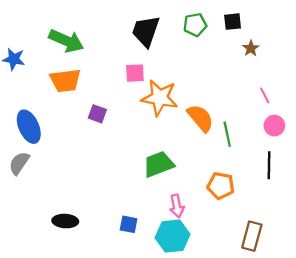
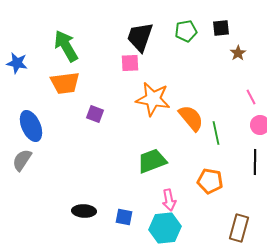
green arrow: (66, 41) -> (66, 46), turned -144
pink square: (135, 73) -> (130, 63), moved
black ellipse: (65, 221) -> (84, 211), moved

